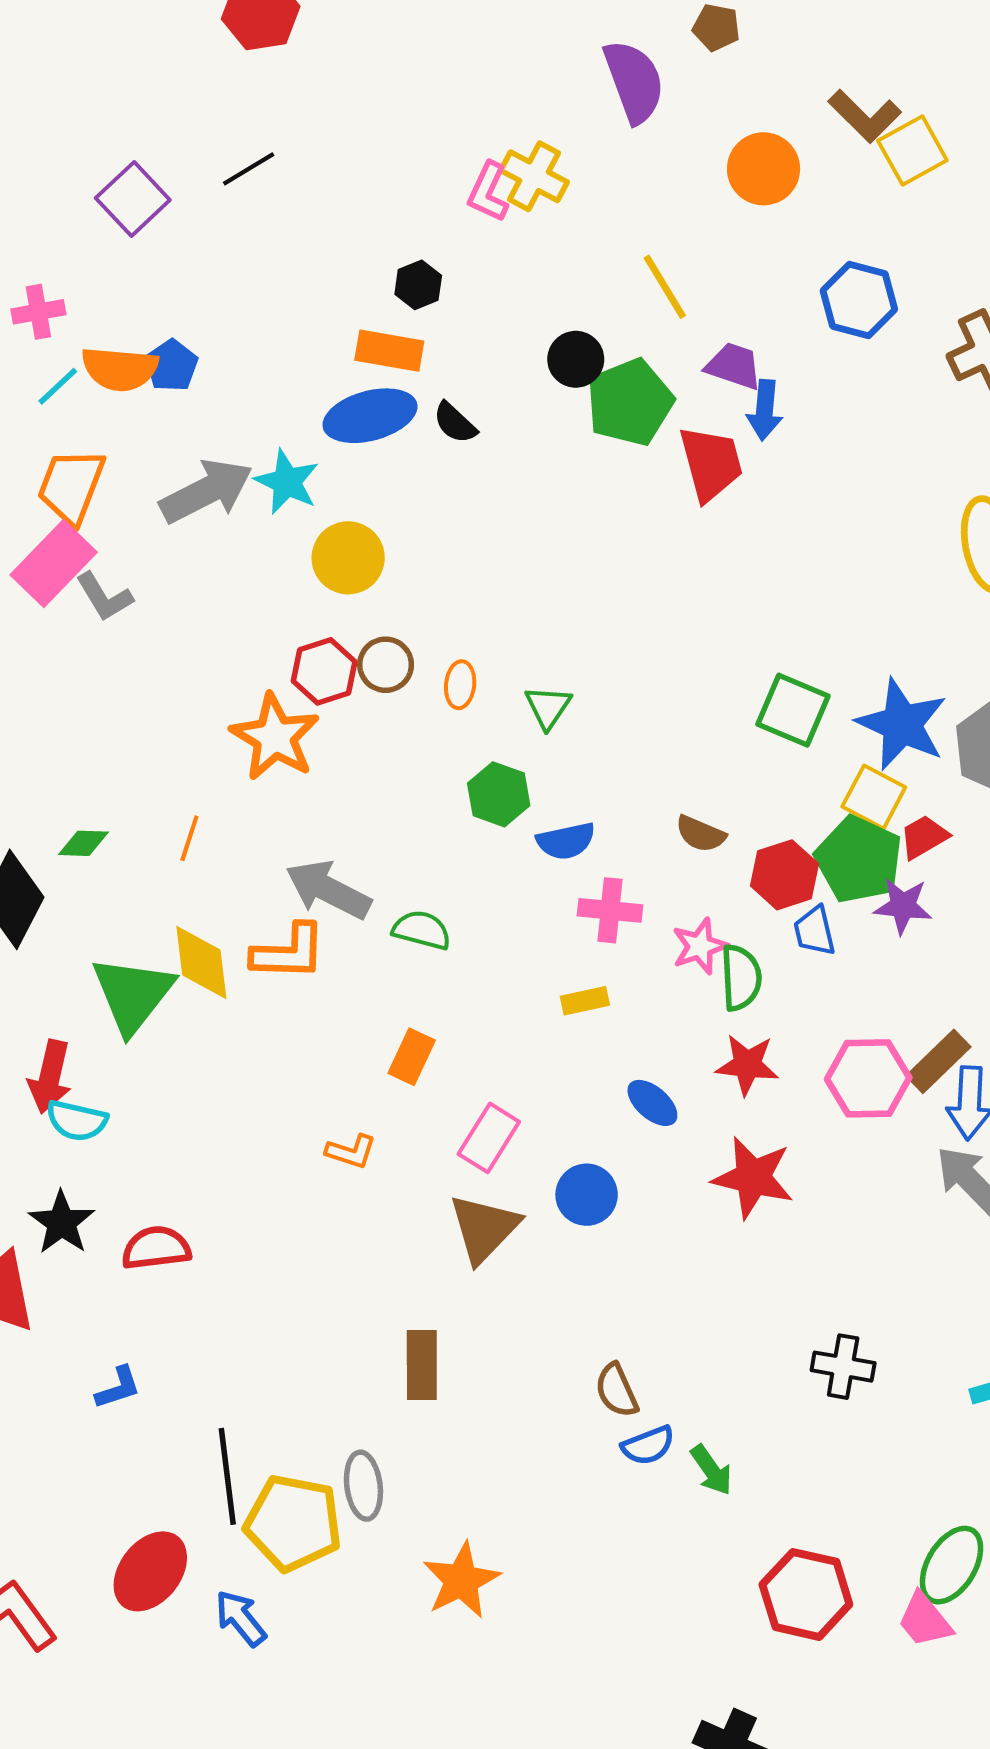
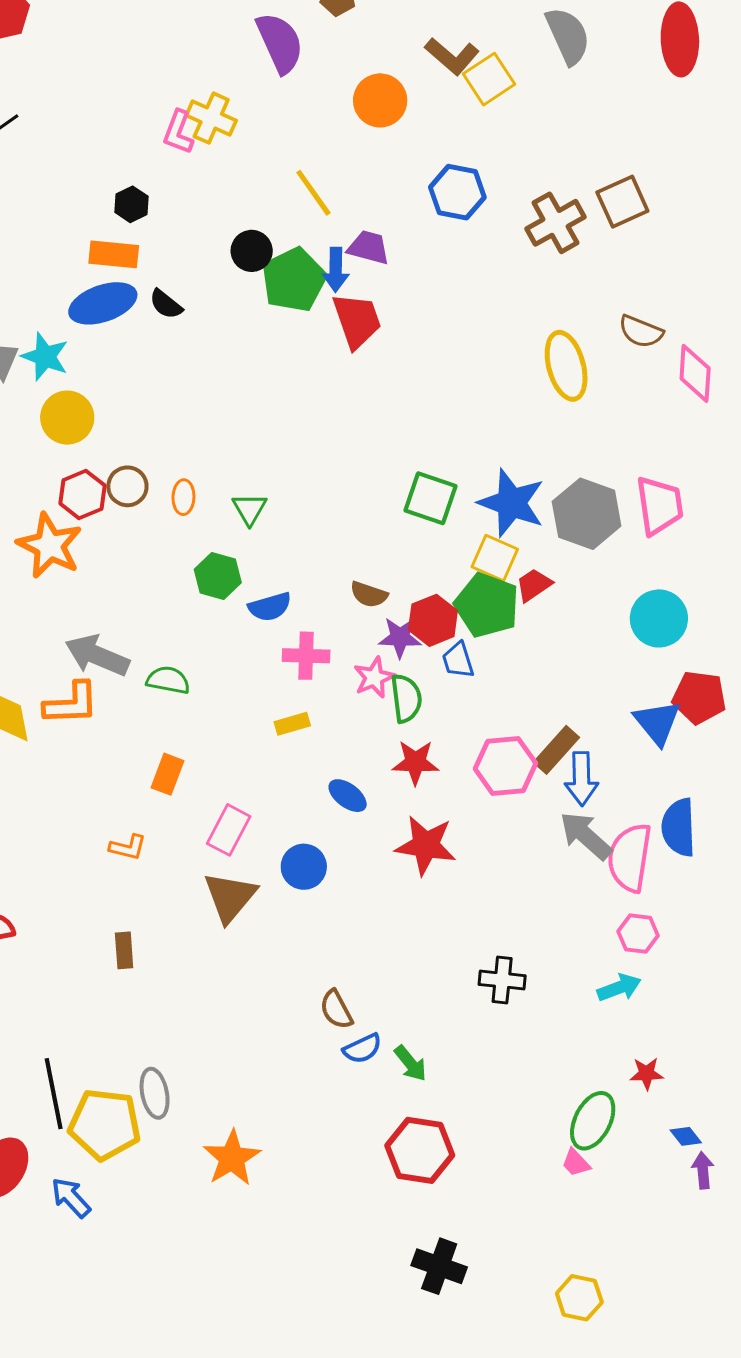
blue arrow: (765, 410) -> (336, 270), moved
yellow circle: (348, 558) -> (67, 418), moved
purple star: (903, 906) -> (400, 637), moved
brown rectangle: (422, 1365) -> (124, 950), moved, size x0.7
red hexagon: (806, 1594) -> (420, 1150), moved
pink trapezoid: (925, 1620) -> (576, 1163), size x0.7

